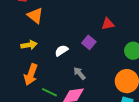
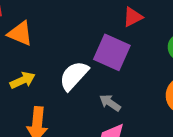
purple square: (89, 42) -> (112, 52), size x1.6
white semicircle: (61, 51) -> (74, 76), size x1.5

